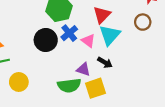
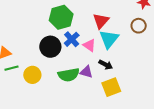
yellow circle: (19, 82) -> (32, 75), moved
green semicircle: (69, 85) -> (69, 75), moved
yellow square: (96, 88) -> (111, 87), moved

